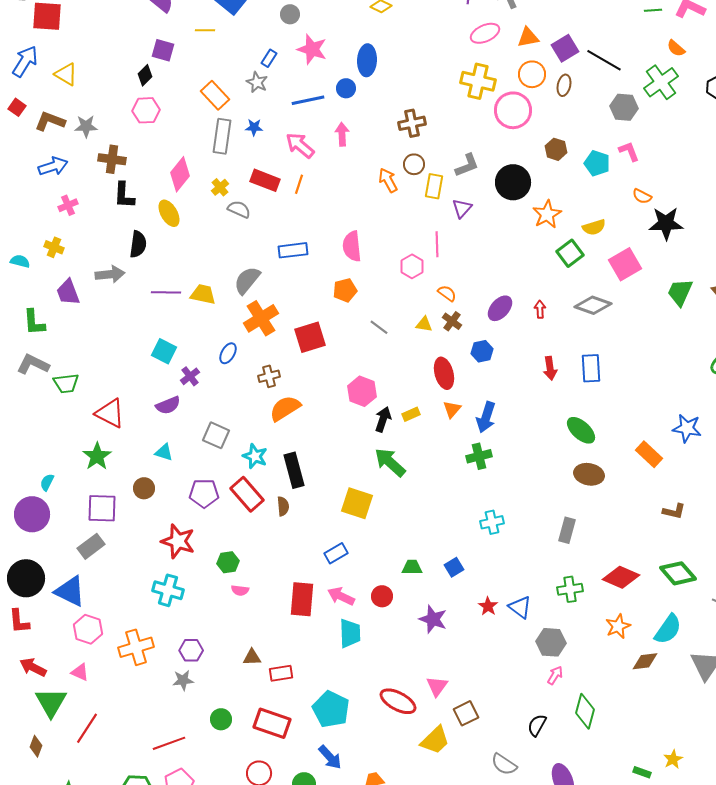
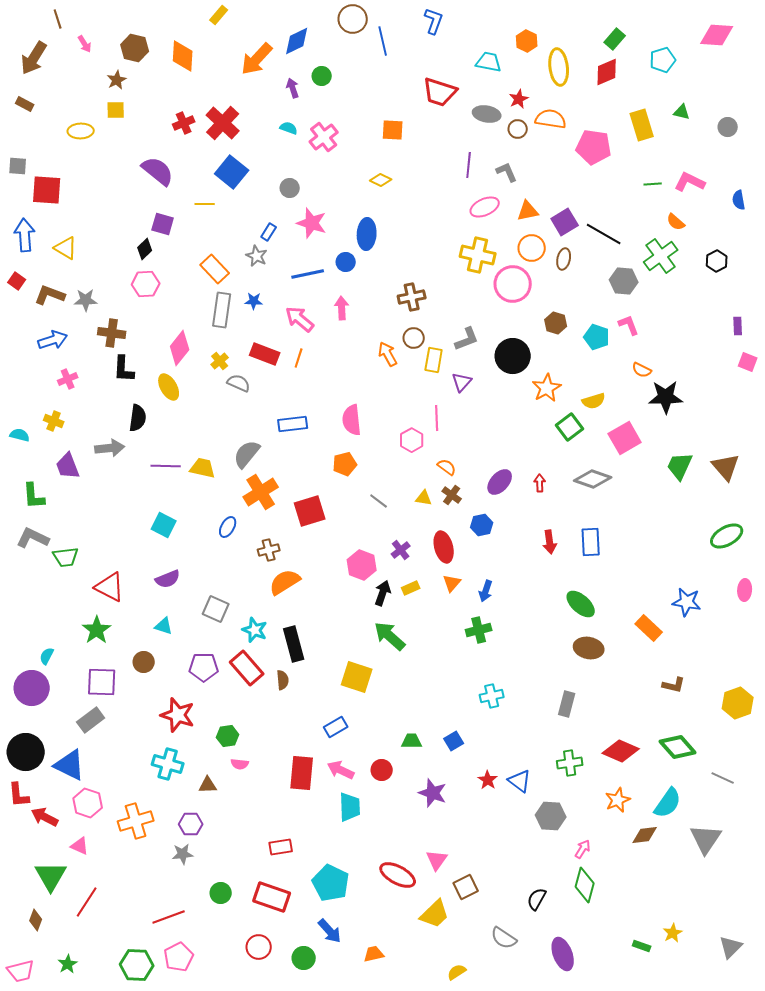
blue arrow: (25, 61) -> (25, 235), turned -36
purple cross: (190, 376) -> (401, 550), moved
blue arrow: (486, 417) -> (486, 591), size x0.7
brown triangle: (252, 657) -> (208, 785), moved
red arrow: (33, 667) -> (45, 817), moved
pink arrow: (555, 675) -> (583, 849), moved

